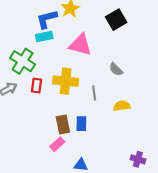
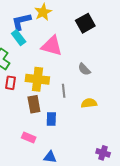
cyan rectangle: (44, 37) -> (19, 38), turned 63
brown rectangle: (63, 124) -> (34, 104), moved
pink rectangle: (57, 144) -> (29, 137), turned 64

